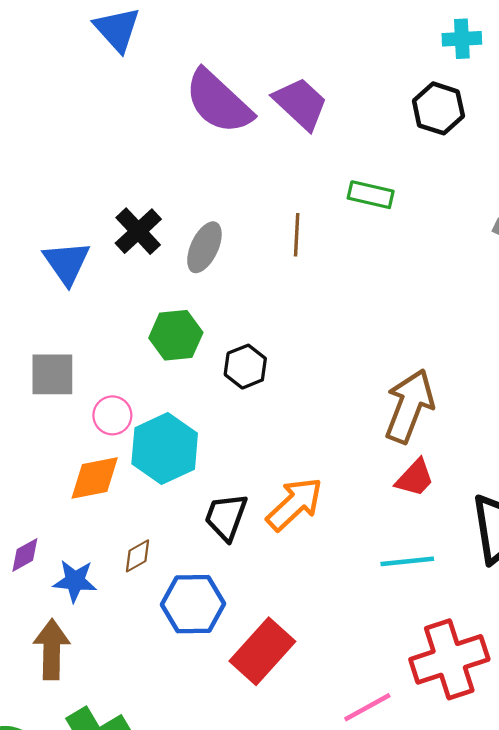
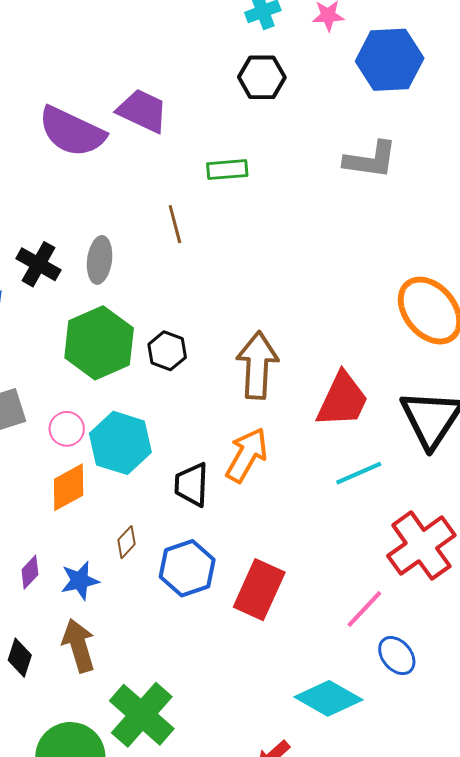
green hexagon: (176, 335) -> (99, 343), size x1.5
brown arrow: (409, 406) -> (257, 365), moved
red trapezoid: (415, 478) -> (342, 400), size x1.6

